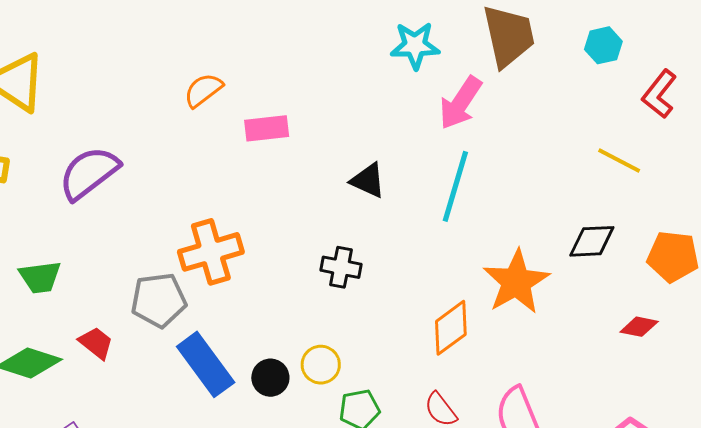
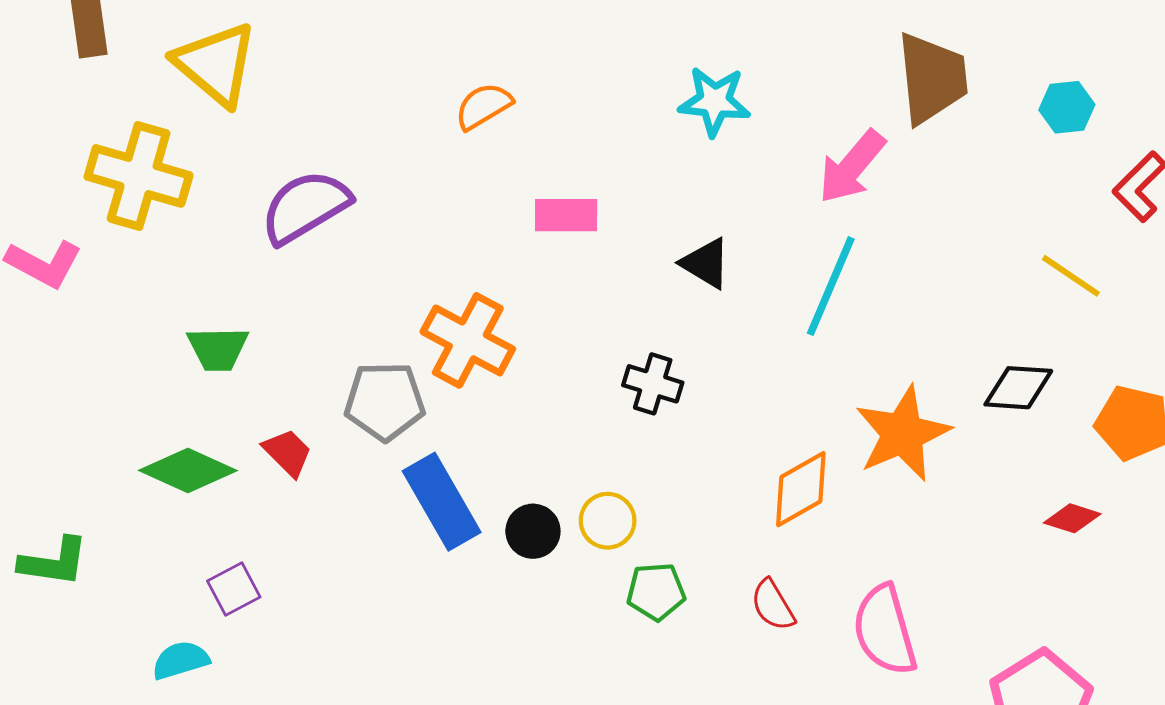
cyan star: (415, 45) -> (714, 101), moved
pink rectangle: (267, 128) -> (566, 215), moved
orange cross: (211, 252) -> (468, 340), turned 38

